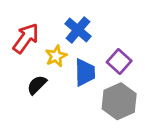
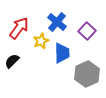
purple square: (119, 62) -> (87, 31), moved
black semicircle: (37, 85) -> (12, 61), moved

